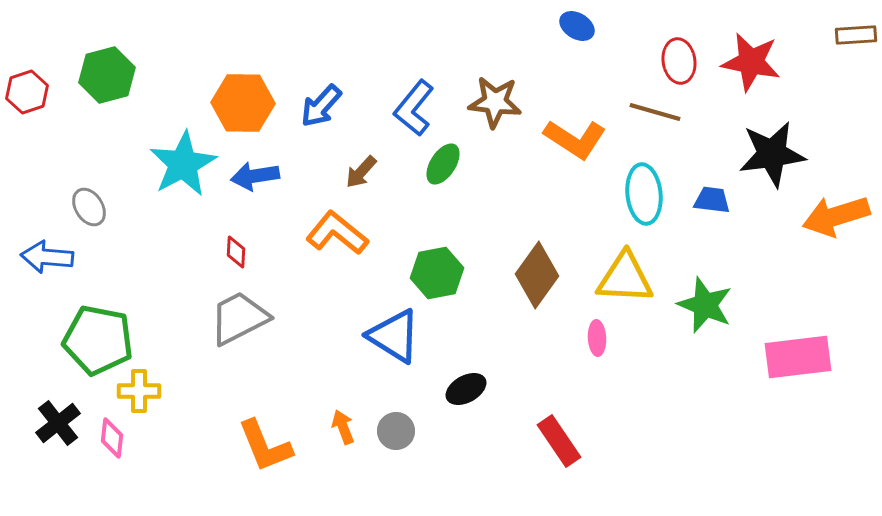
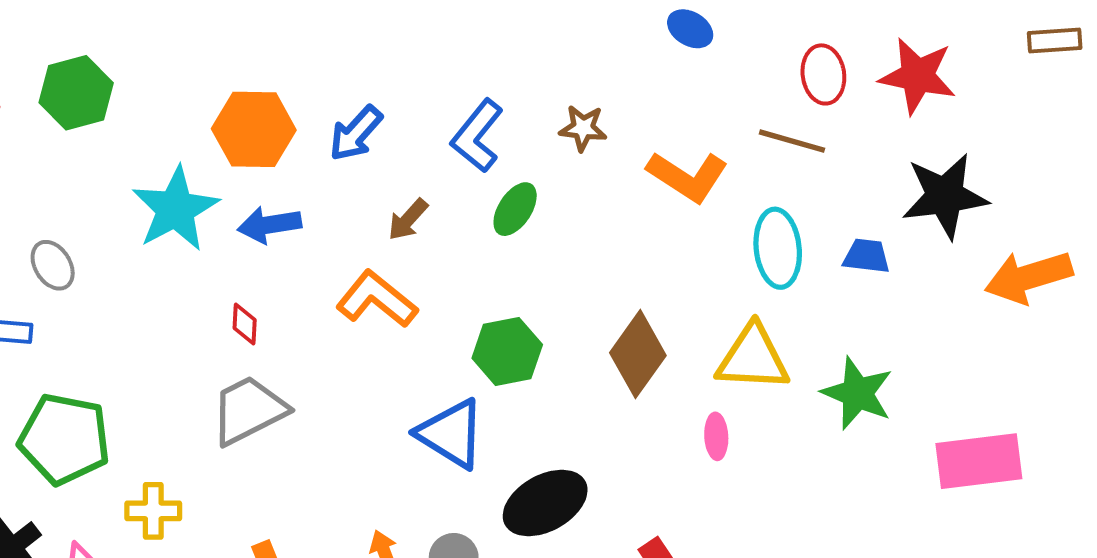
brown star: (495, 102) -> (583, 128), size x0.7
black ellipse: (466, 389) -> (545, 503), size x1.6
yellow cross: (139, 391) -> (153, 511), moved

